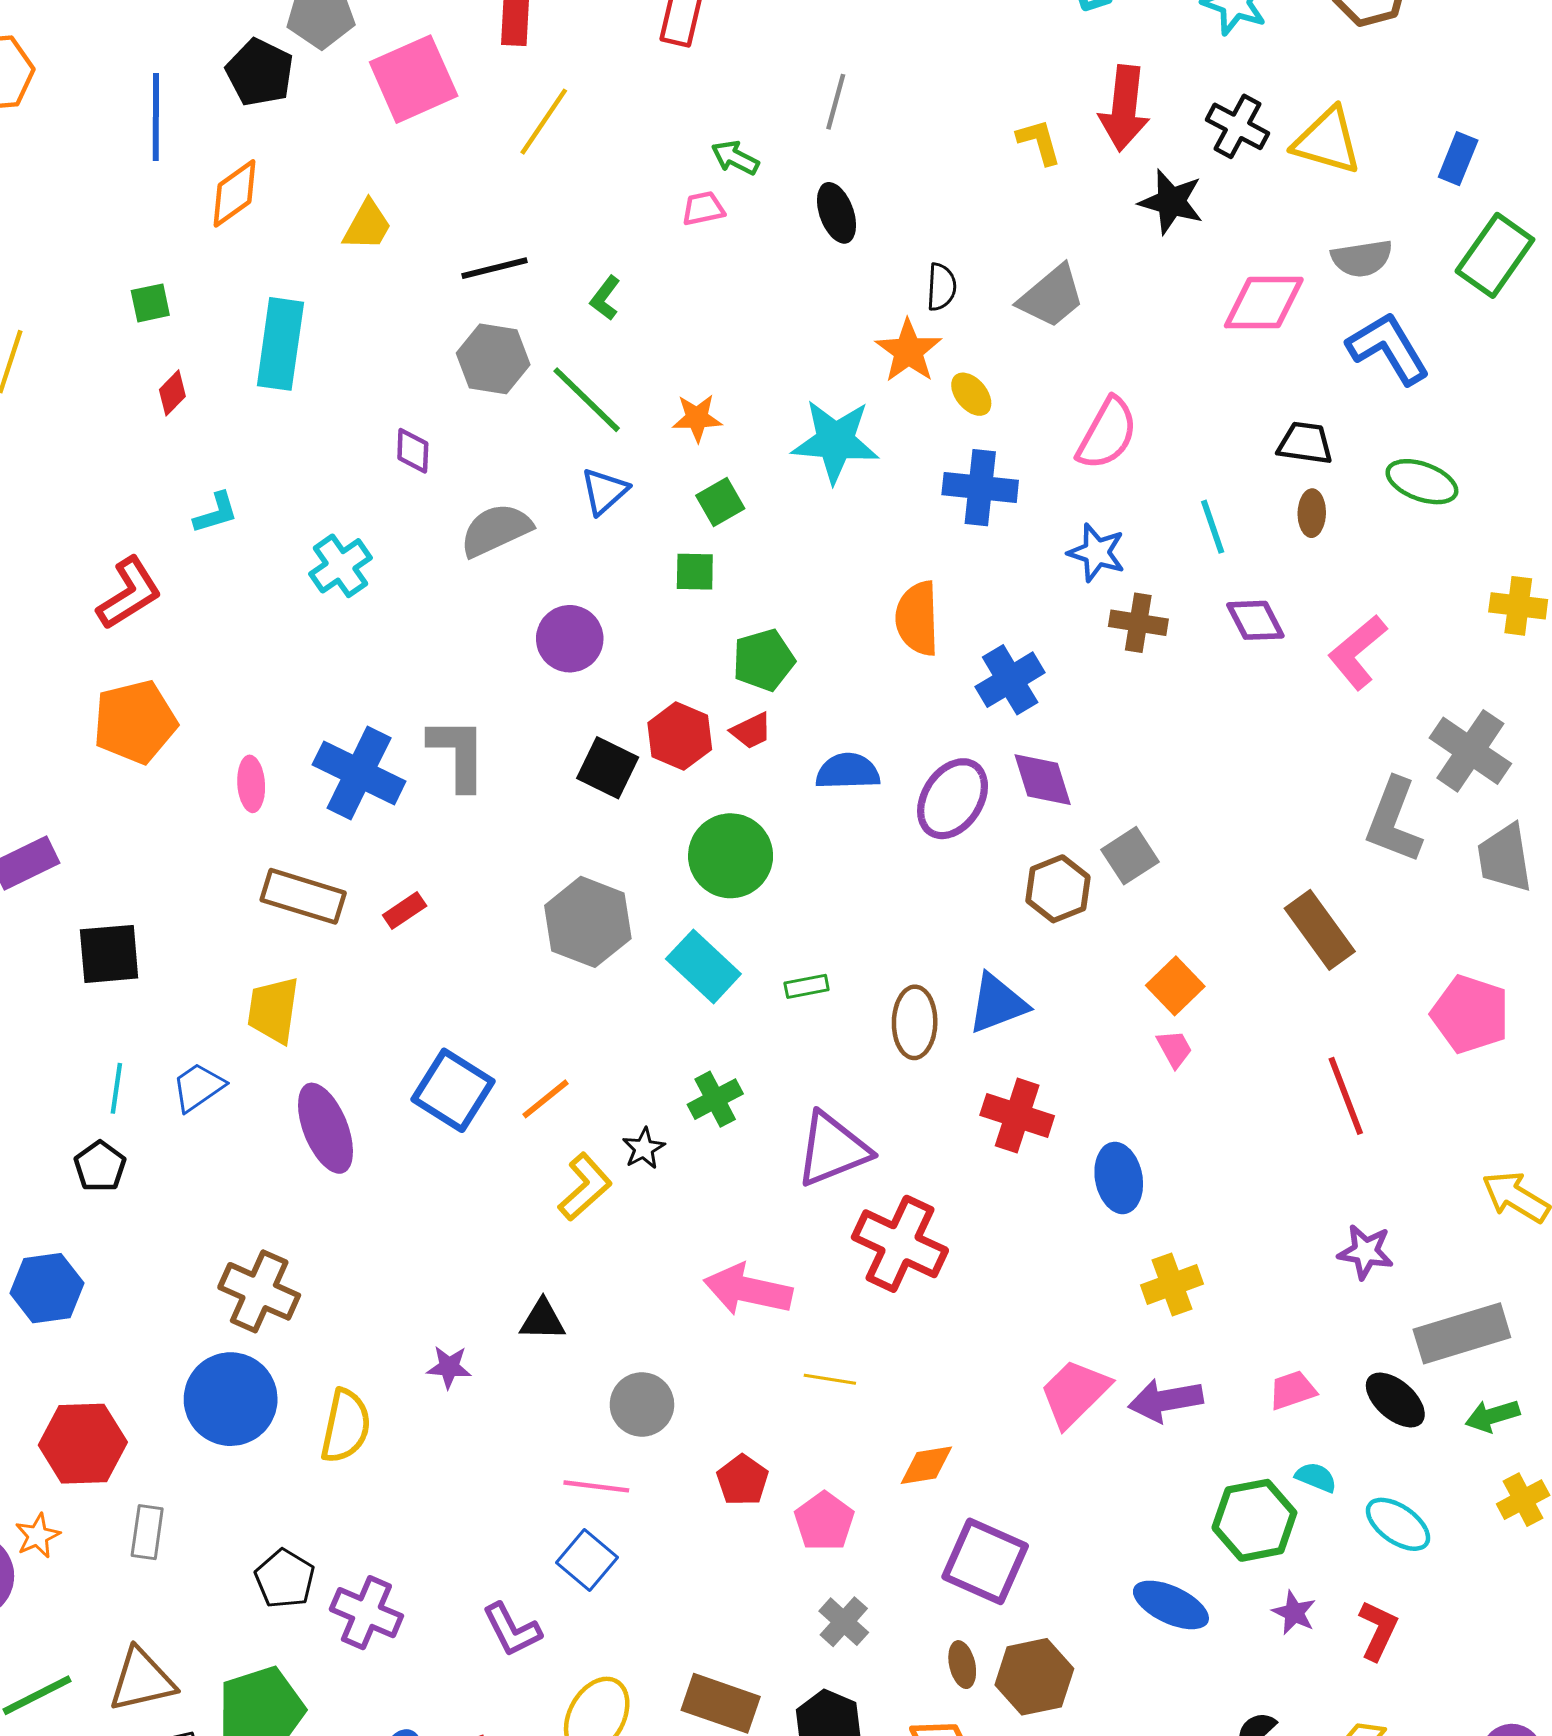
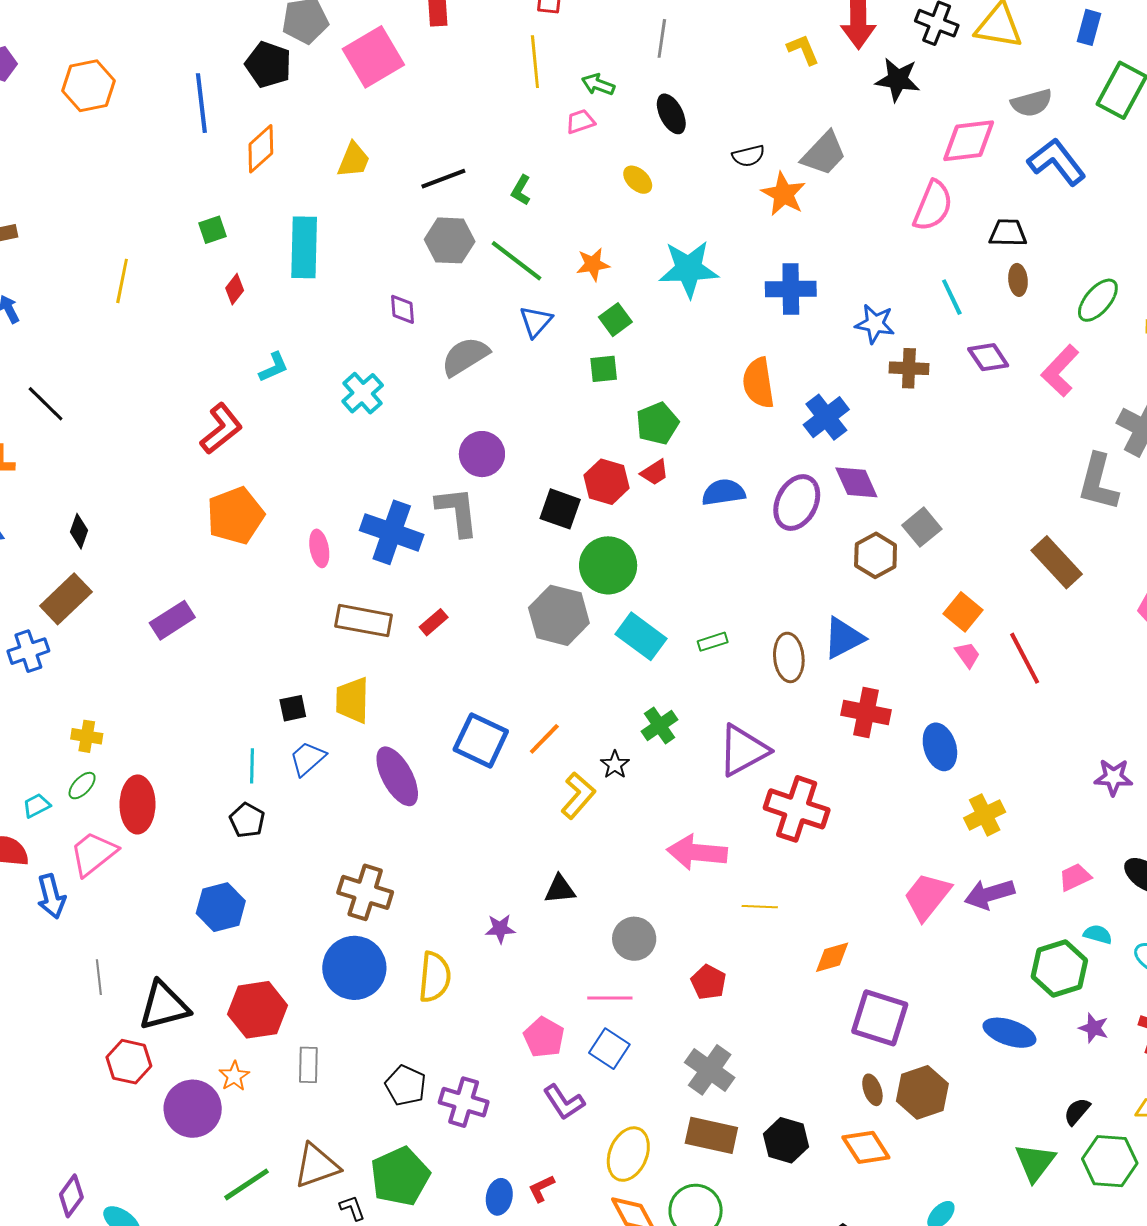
yellow line: (544, 122) -> (535, 62), moved, turned -33
black semicircle: (941, 287) -> (748, 156), turned 80
orange star: (908, 351) -> (783, 194), moved
yellow ellipse: (971, 394) -> (638, 180), moved
pink semicircle: (1107, 434) -> (933, 206), moved
green ellipse: (1422, 482) -> (1098, 300), moved, turned -63
purple circle: (570, 639) -> (482, 454), moved
green circle: (731, 856) -> (608, 565), moved
black square: (109, 954) -> (293, 708), moved, size x0.6
red line: (1346, 1096) -> (1025, 658), moved
pink pentagon: (824, 1521) -> (544, 1037), moved
gray cross: (844, 1622) -> (710, 1070), moved, size x1.4

